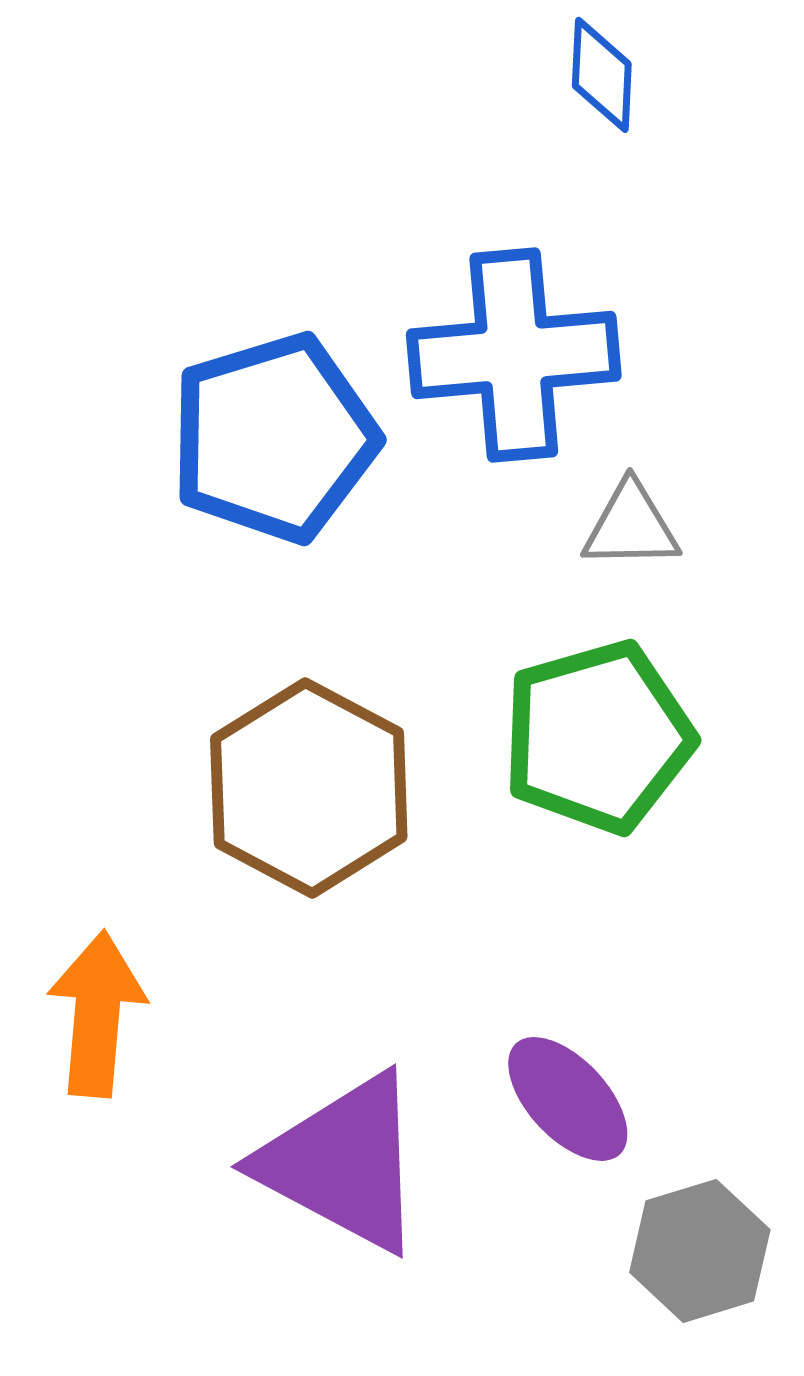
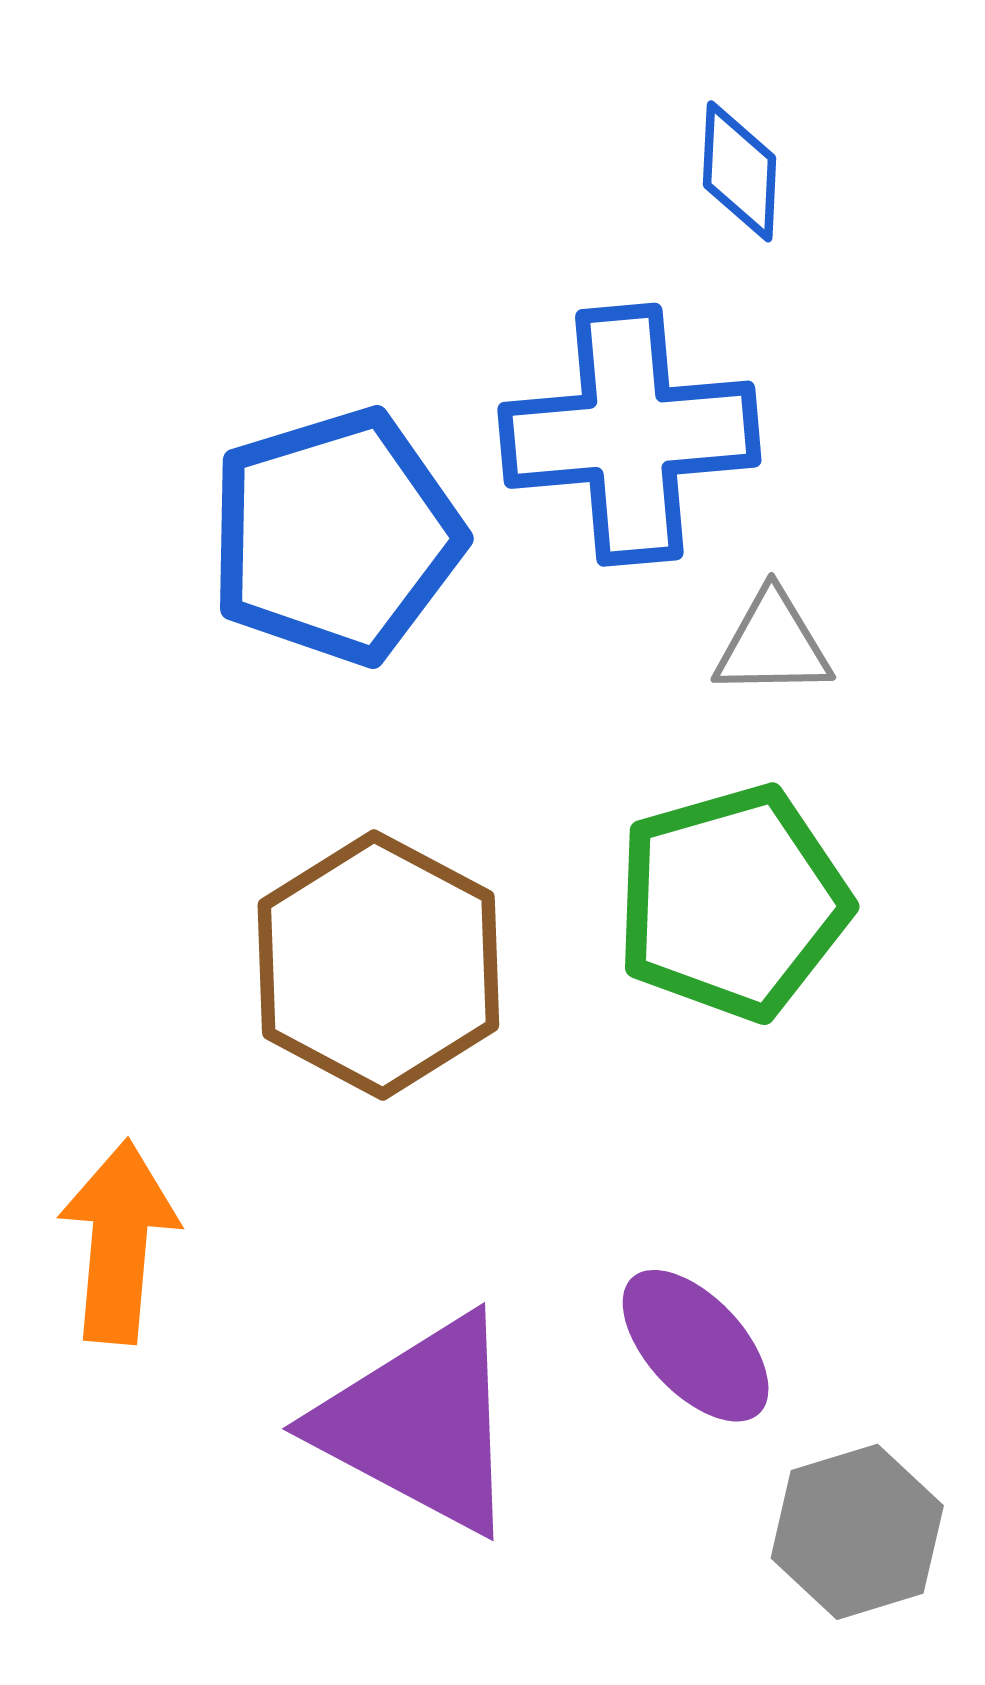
blue diamond: (602, 75) -> (740, 171), moved

